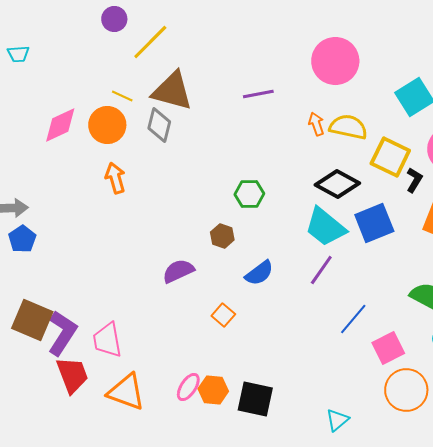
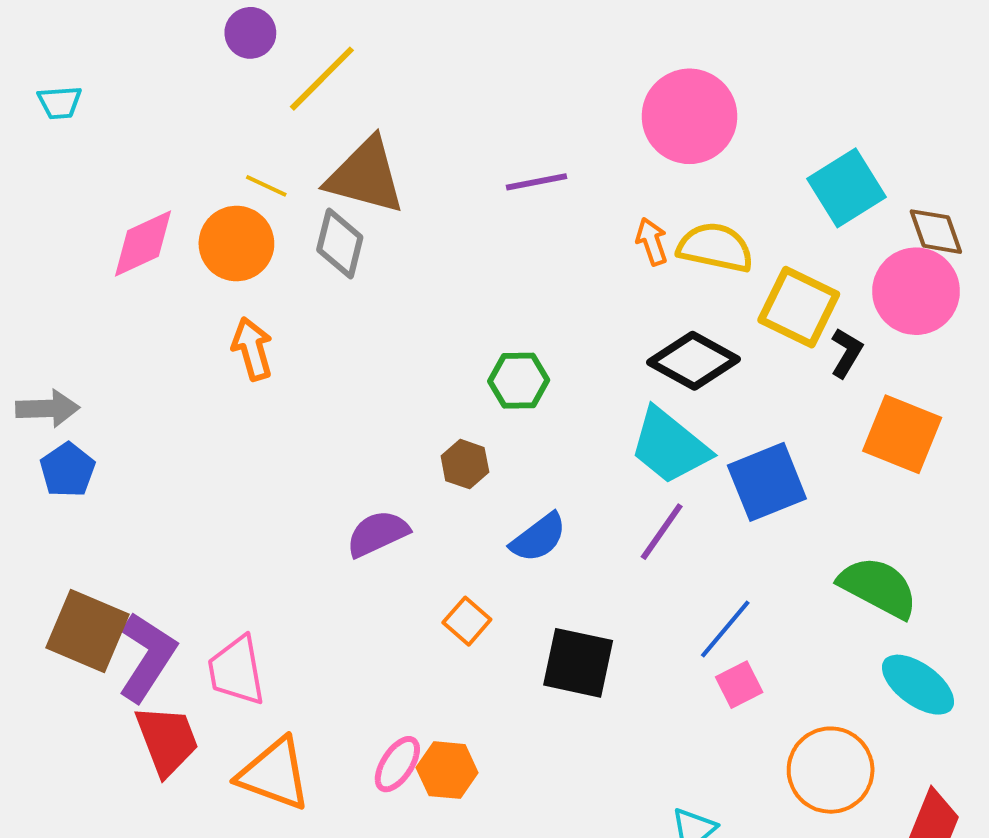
blue square: (374, 223) -> (767, 482), moved
pink square: (388, 348) -> (739, 685), moved, size x0.7
black square: (255, 399) -> (578, 663), moved

